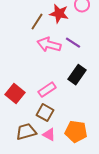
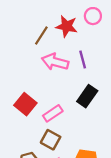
purple line: (73, 43) -> (83, 60), turned 42
red square: (15, 94) -> (25, 104), moved

